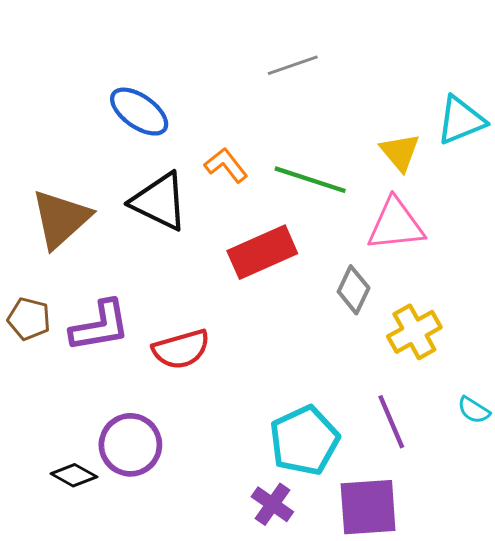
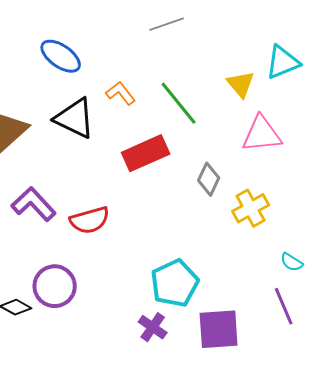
green line: (310, 180) -> (179, 103), turned 33
pink triangle: (396, 225) -> (262, 134), moved
purple L-shape: (100, 326) -> (34, 204), turned -123
purple line: (391, 422) -> (284, 306), moved

